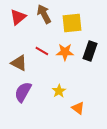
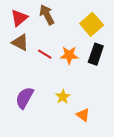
yellow square: (72, 23) -> (92, 24), moved, turned -35
brown triangle: (19, 63) -> (20, 42), moved

